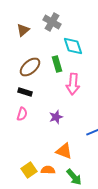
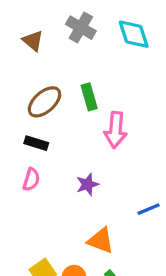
brown triangle: (23, 30) -> (33, 41), turned -40
cyan diamond: (73, 46) -> (134, 34), moved

